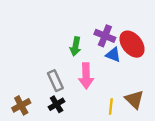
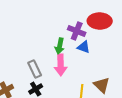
red ellipse: (132, 44) -> (100, 21), moved, turned -50
green arrow: (75, 46) -> (60, 46), moved

